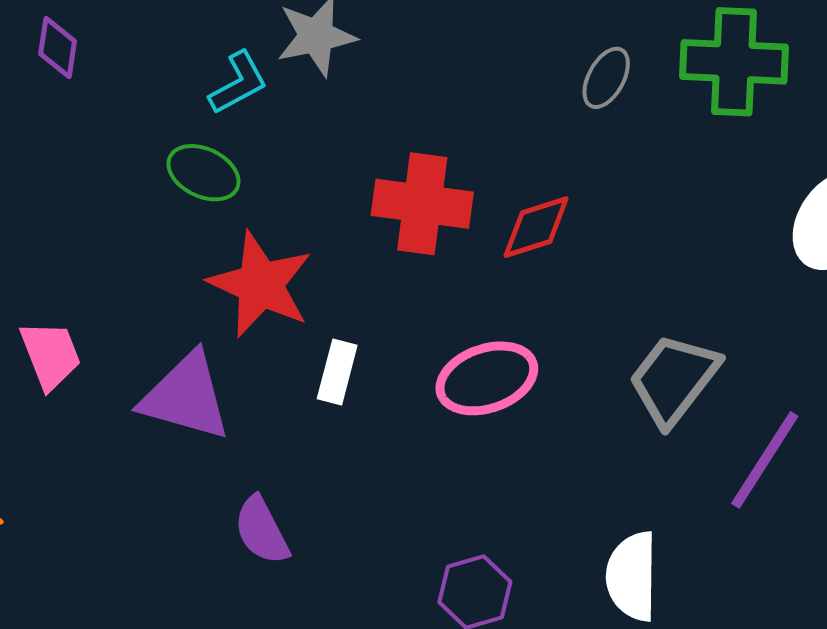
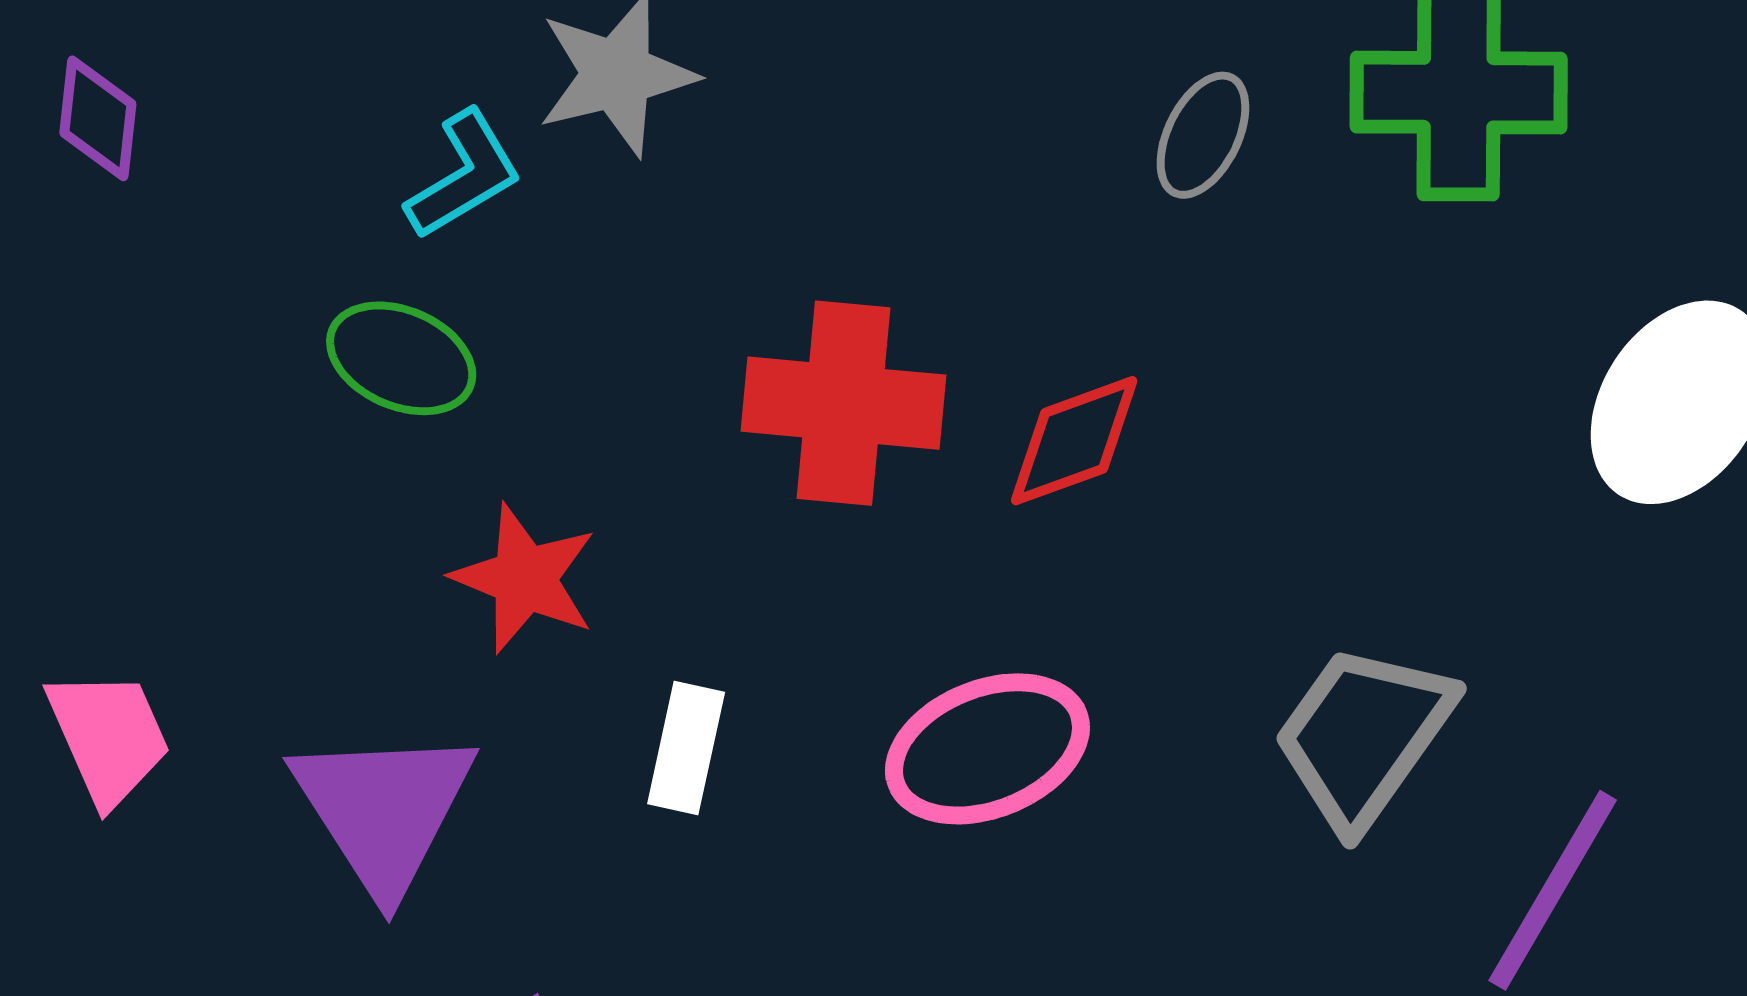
red star: (260, 284) -> (525, 578), size x0.7
purple triangle: (186, 397) -> (384, 810), turned 44

